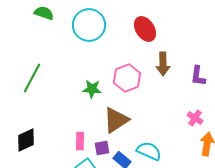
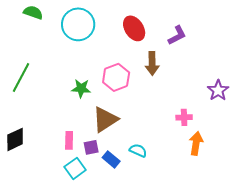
purple L-shape: (198, 76) -> (177, 35), moved, turned -125
pink cross: (195, 118) -> (184, 117), turned -35
cyan semicircle: (149, 151) -> (138, 150), size x0.7

